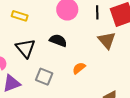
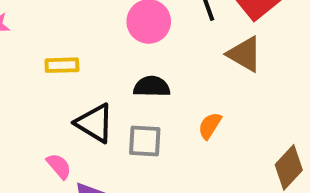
gray square: (44, 77) -> (145, 141), moved

